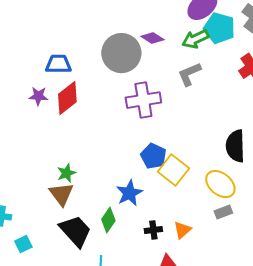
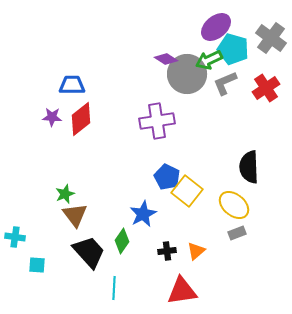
gray circle: (121, 53) -> (187, 74), moved
gray L-shape: (189, 74) -> (225, 83), moved
green star: (66, 173) -> (65, 194), moved
cyan square: (23, 244) -> (37, 265), turned 30

